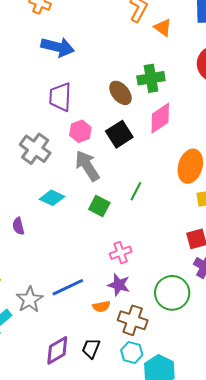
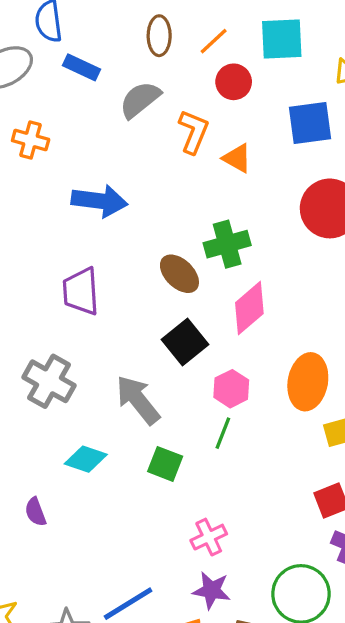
blue arrow: (58, 47) -> (99, 201), moved
pink hexagon: (80, 131) -> (231, 389), moved

